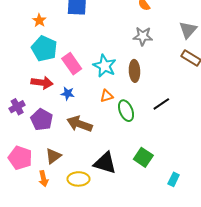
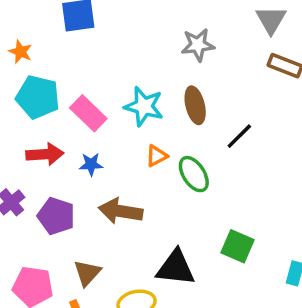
black line: (161, 104) -> (239, 136), moved

